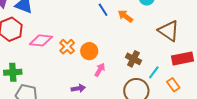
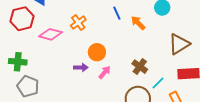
brown triangle: (169, 31) -> (179, 44), turned 45
orange cross: (67, 47) -> (78, 23), moved
purple arrow: (78, 88) -> (81, 67), moved

